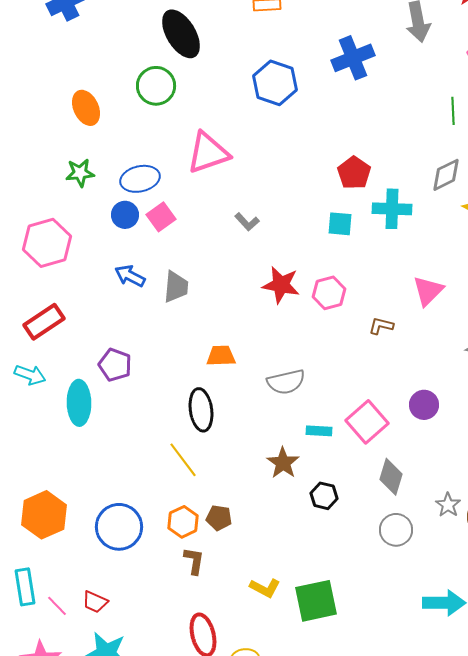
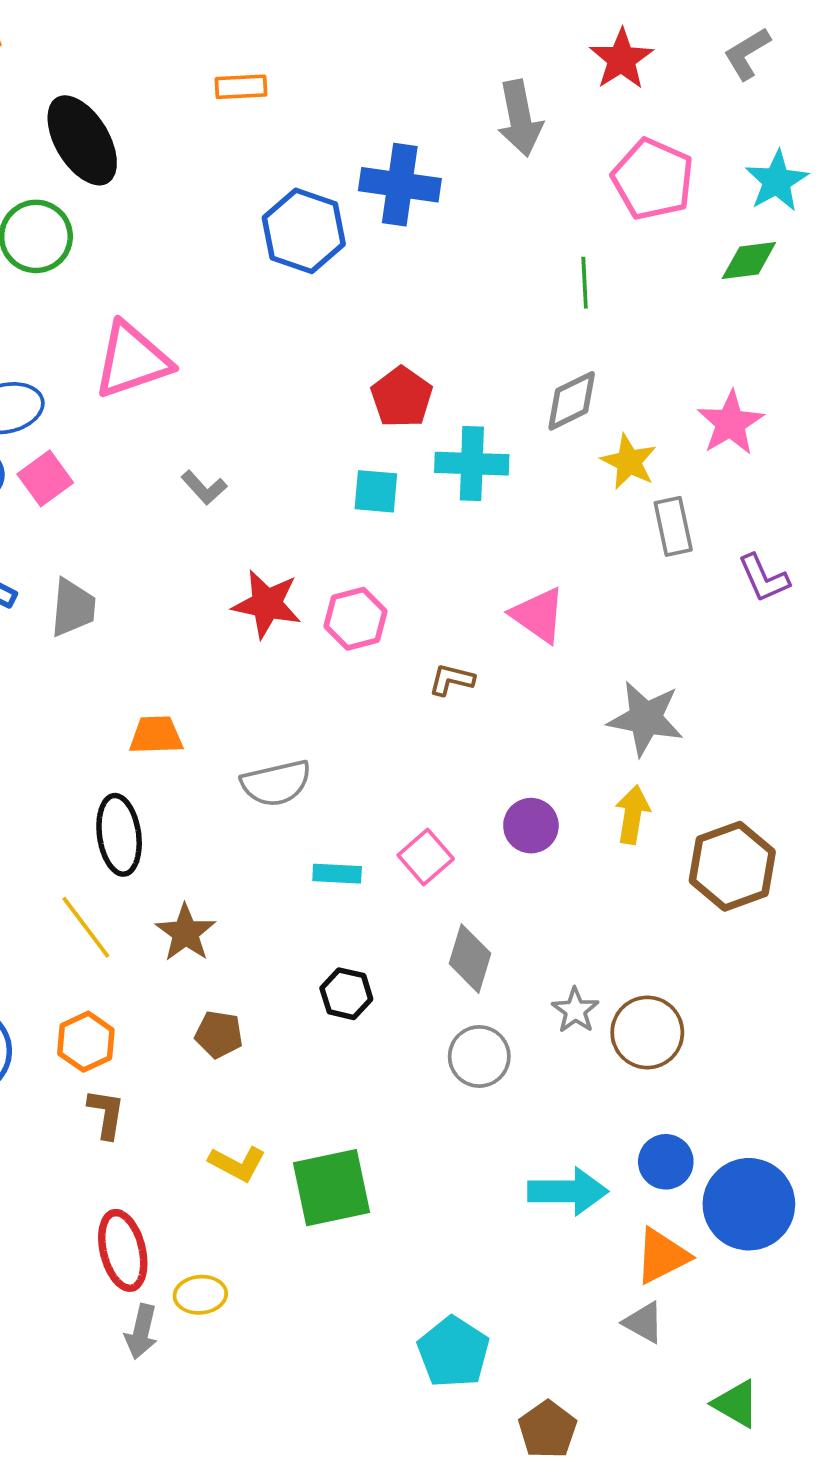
blue cross: (353, 58) -> (400, 185), turned 30
blue hexagon: (275, 83) -> (304, 231), moved
pink triangle: (428, 291) -> (538, 615), turned -40
pink square: (367, 422) -> (426, 857), size x0.7
brown star: (283, 463) -> (186, 933), moved
brown pentagon: (219, 518) -> (219, 1034), moved

